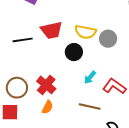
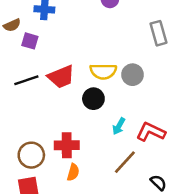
black line: (23, 40) -> (26, 80), moved
red cross: (46, 85) -> (67, 145), turned -30
brown line: (90, 106) -> (125, 162), turned -50

